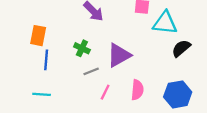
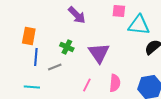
purple triangle: (119, 55) -> (99, 53), turned -35
gray line: (91, 71) -> (55, 67), moved

